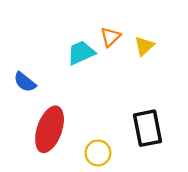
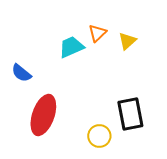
yellow circle: (98, 153) -> (99, 136), moved

